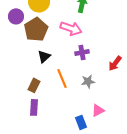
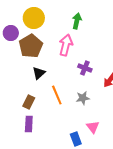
pink arrow: (71, 28) -> (66, 45), turned -95
purple cross: (82, 52) -> (85, 68), moved, turned 32
pink triangle: (98, 110) -> (93, 127), turned -40

